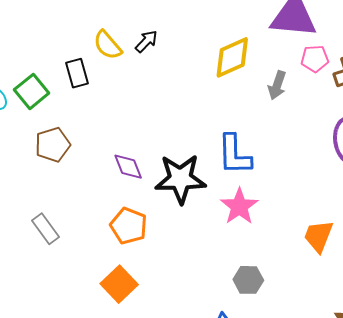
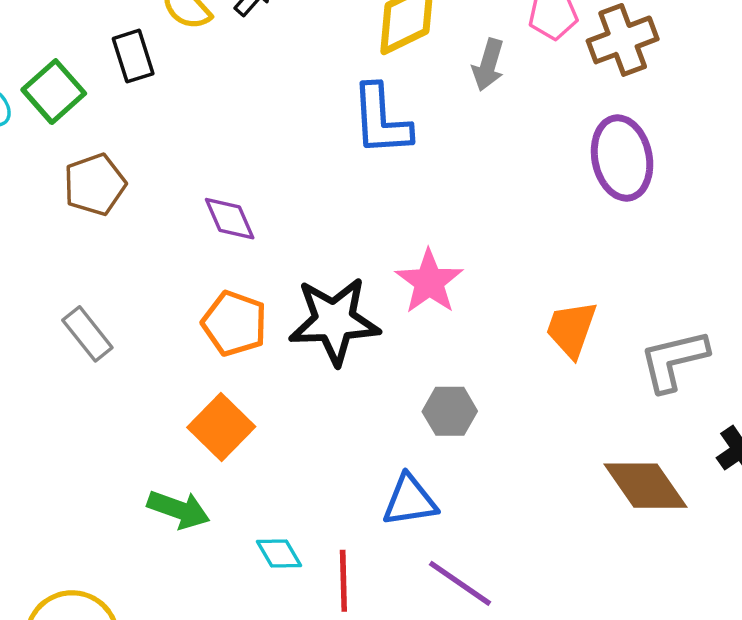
blue L-shape: (234, 155) -> (381, 120), moved
black star: (180, 179) -> (334, 321), moved

